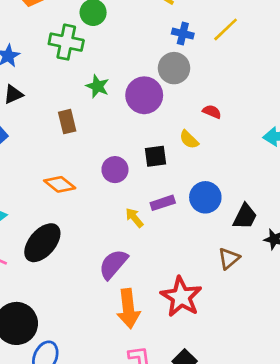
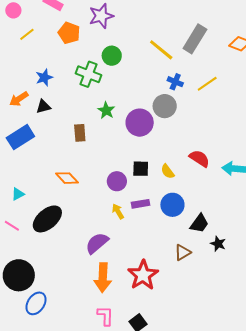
red semicircle: (212, 112) -> (199, 158), moved, size x1.5
yellow semicircle: (189, 140) -> (168, 171), moved
purple circle: (115, 170) -> (117, 181), moved

